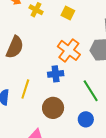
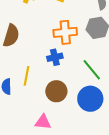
orange cross: (69, 50) -> (65, 32), turned -35
blue circle: (86, 119) -> (90, 99), size x1.6

